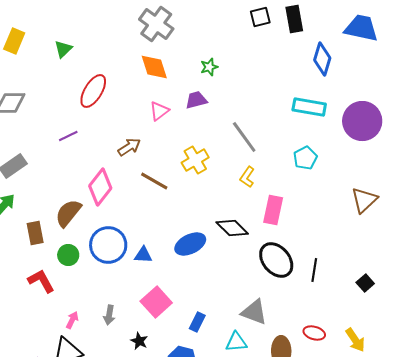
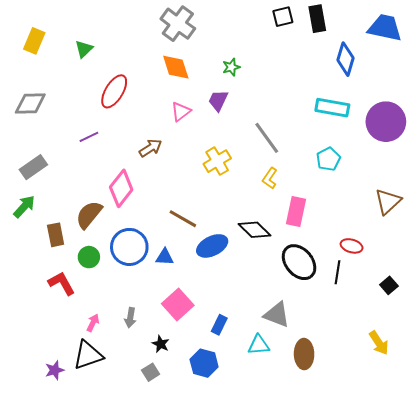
purple trapezoid: (196, 100) -> (218, 100), turned -50
brown line: (154, 181) -> (183, 219), moved
red ellipse: (314, 333) -> (352, 246), moved

